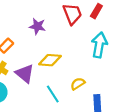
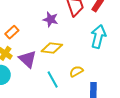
purple star: (37, 26) -> (51, 19), moved

